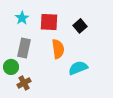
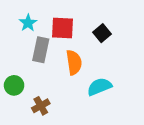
gray rectangle: (24, 48) -> (41, 50), moved
brown cross: (24, 83) -> (41, 106), moved

